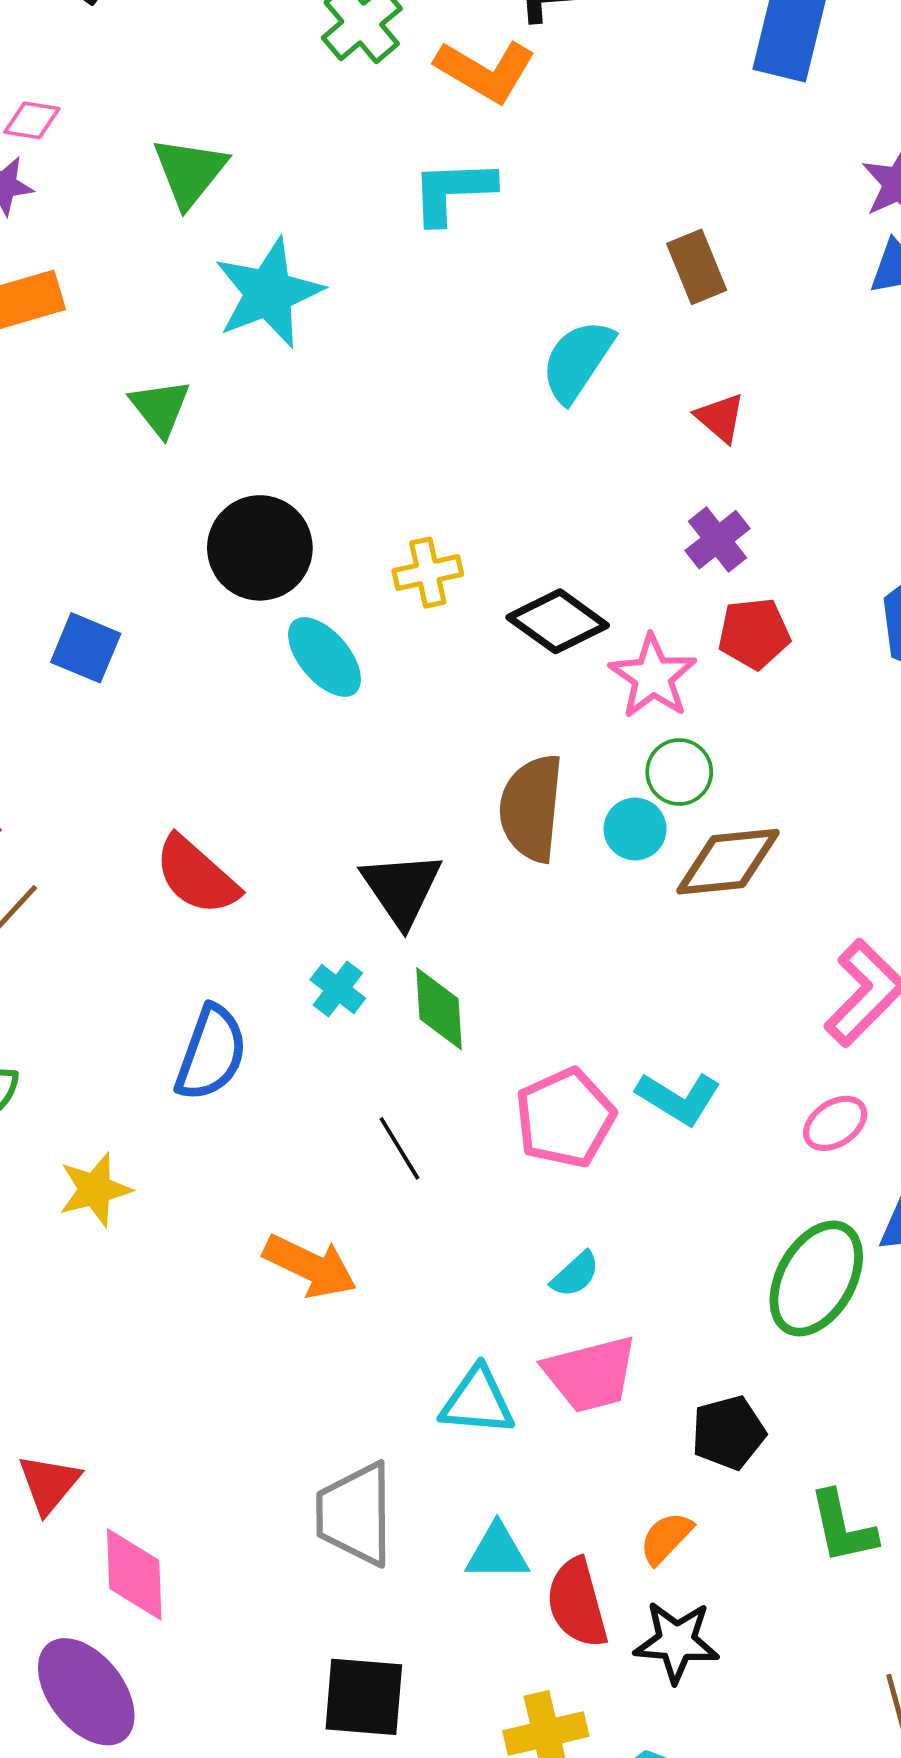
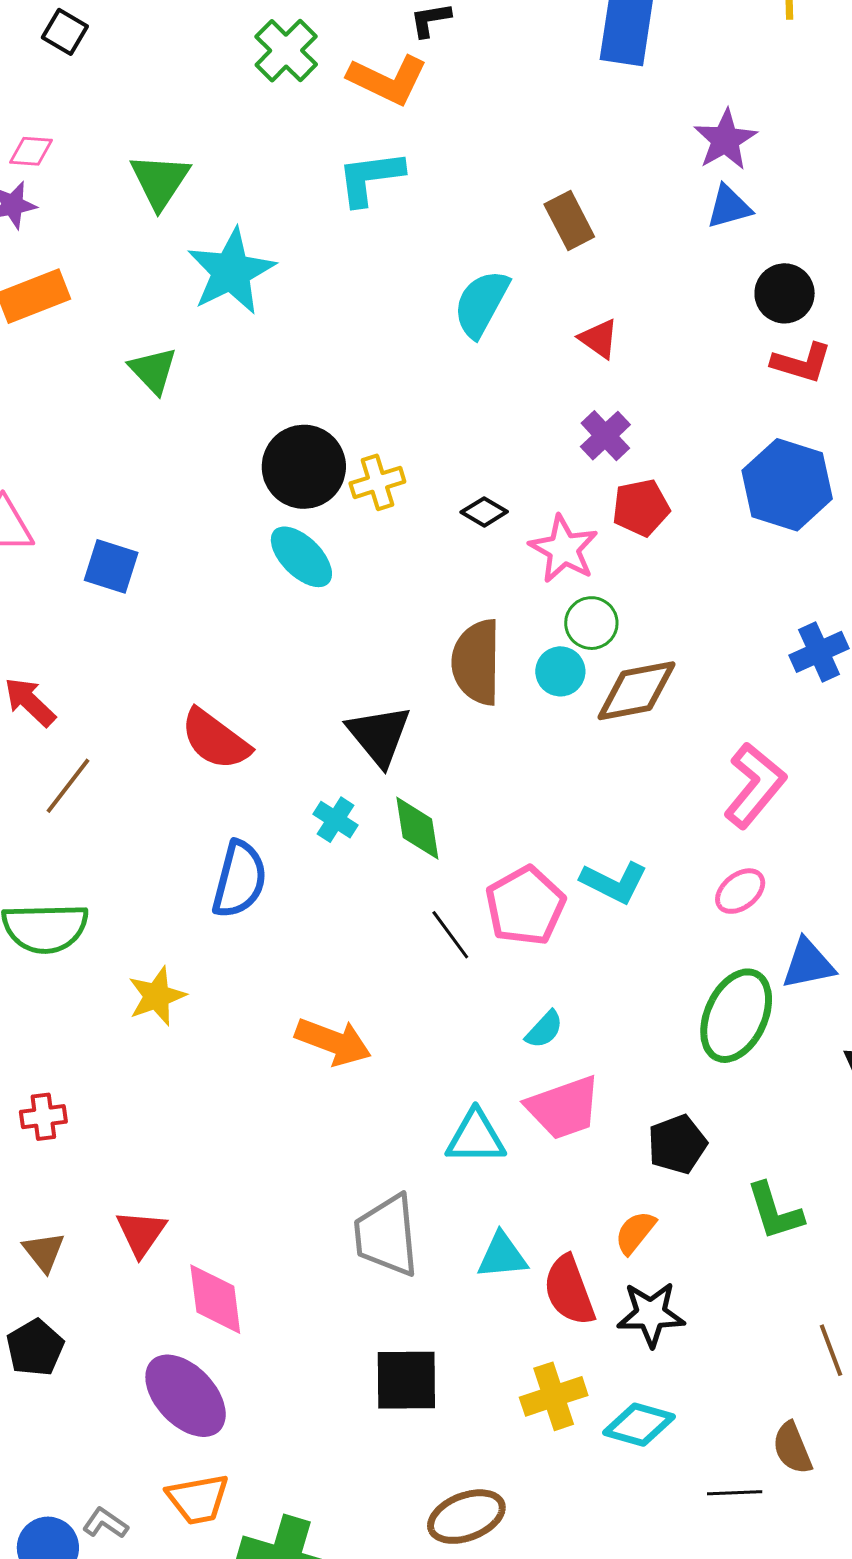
black circle: (260, 548) -> (304, 467), moved
black diamond: (558, 621) -> (484, 512), size x0.6
black line: (399, 1148) -> (450, 935), moved

